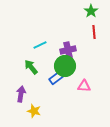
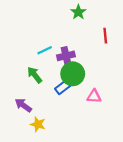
green star: (91, 11) -> (78, 12), moved
purple cross: (68, 50) -> (66, 56), moved
purple arrow: (21, 94) -> (23, 105), turned -63

